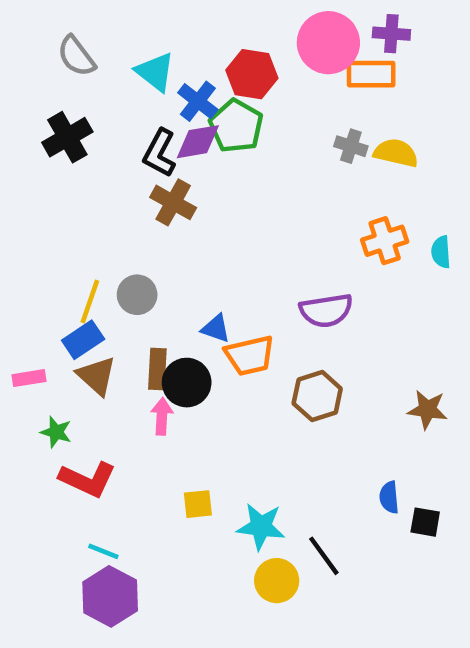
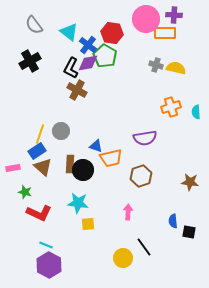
pink arrow: (162, 416) -> (128, 212), moved
cyan star: (261, 527) -> (78, 203), moved

